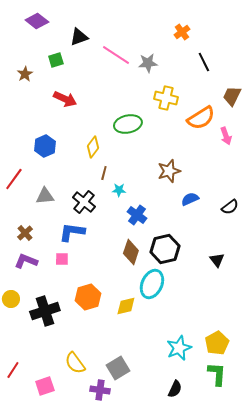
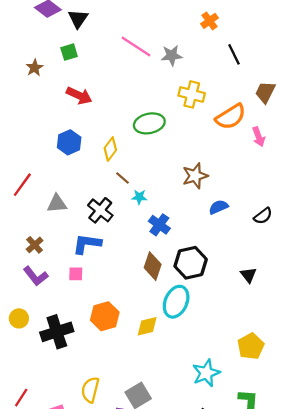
black triangle: (79, 37) -> (78, 19), moved, turned -36
blue hexagon: (45, 146) -> (69, 142), moved
brown line: (104, 173) -> (123, 178), turned -64
purple L-shape: (26, 261) -> (36, 276), turned -150
yellow pentagon: (217, 343) -> (251, 346), moved
yellow semicircle: (75, 363) -> (90, 390), turned 50

